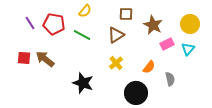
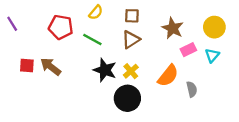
brown square: (126, 14) -> (132, 16), moved
purple line: (30, 23) -> (12, 24), moved
orange semicircle: (149, 67) -> (168, 76), size x1.5
black star: (83, 83) -> (105, 70), moved
black circle: (136, 93) -> (127, 98), moved

